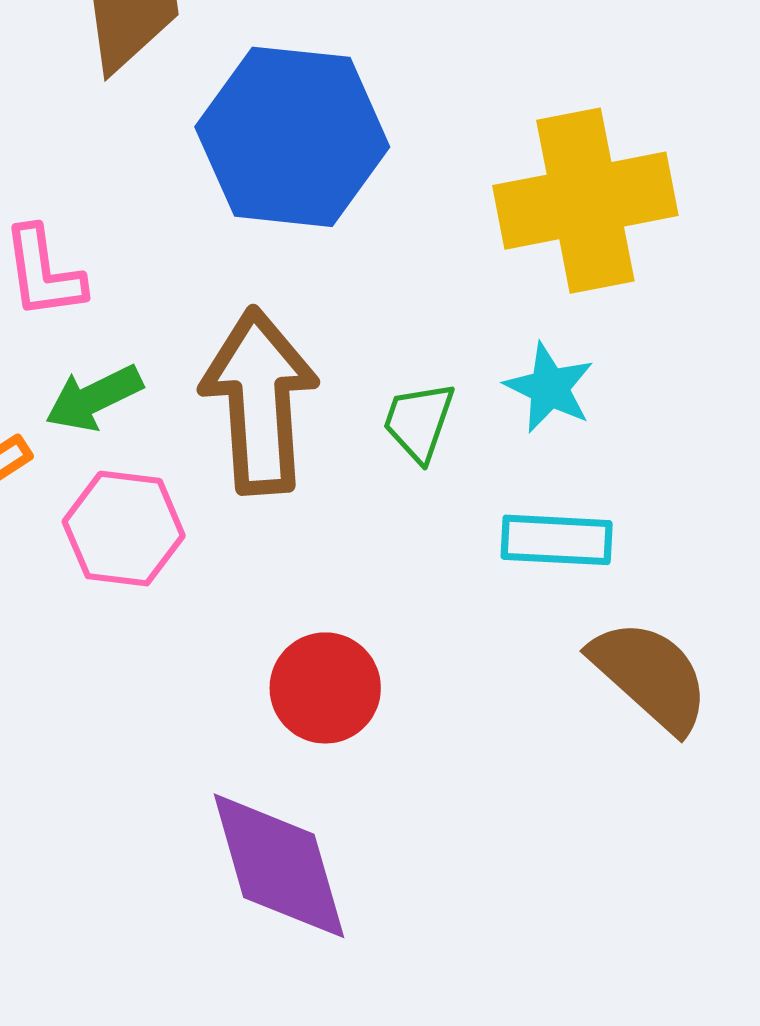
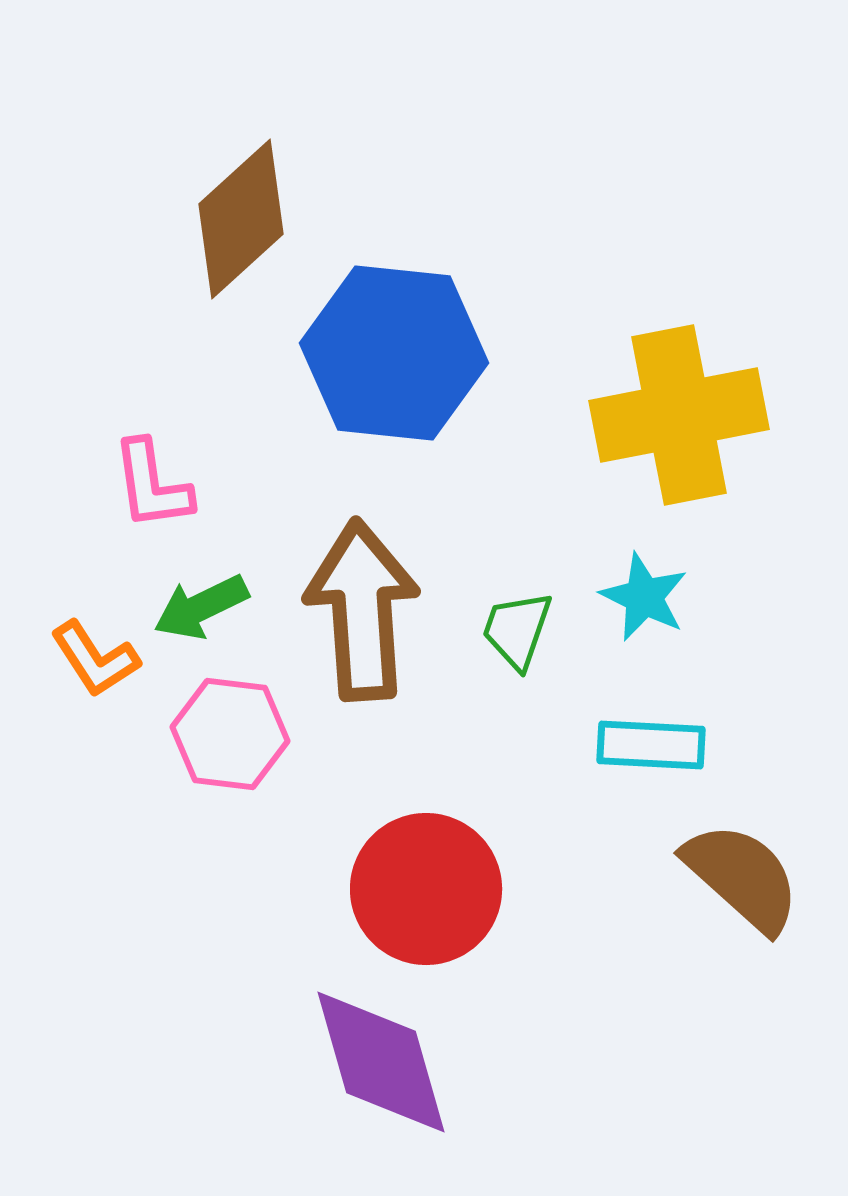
red circle: (325, 688) -> (426, 889), size x1.4

